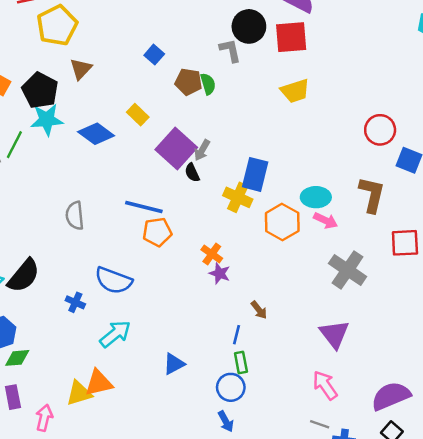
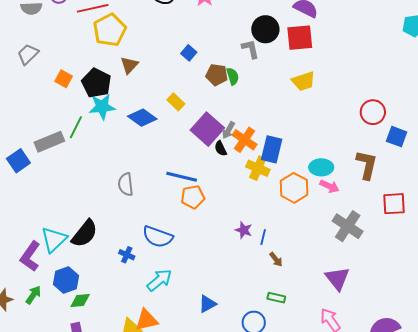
orange cross: (212, 254) -> (245, 140), moved, size x1.4
blue line: (236, 335) -> (263, 237), moved
green rectangle: (241, 362) -> (276, 298), moved, turned -66

